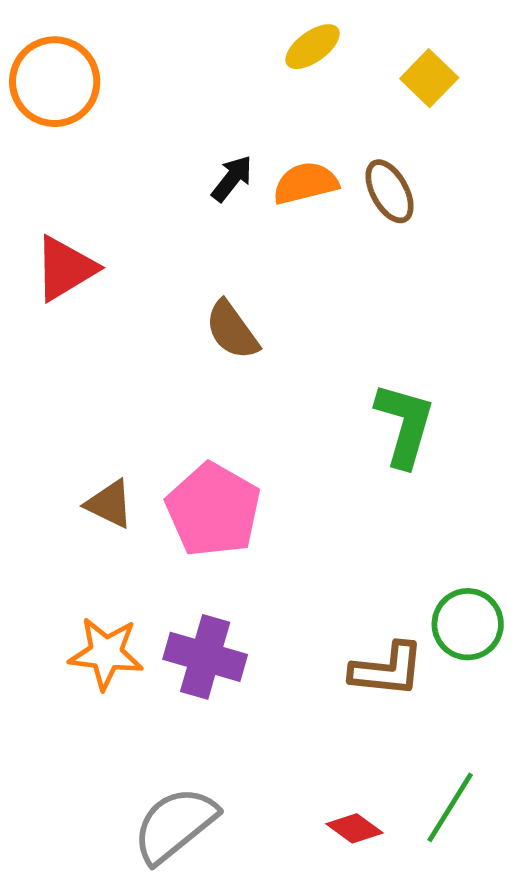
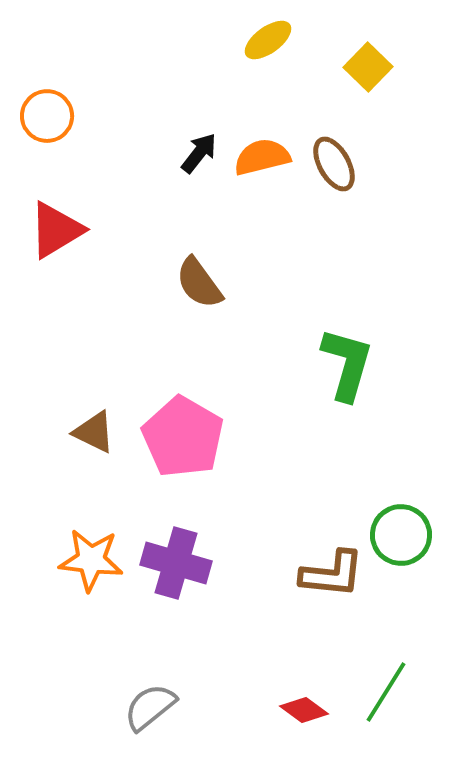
orange circle: (55, 82) -> (47, 116), moved, size x0.7
gray semicircle: (175, 825) -> (150, 707), size x0.7

